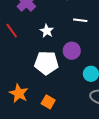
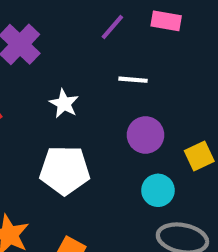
purple circle: (72, 51) -> (145, 135), moved

